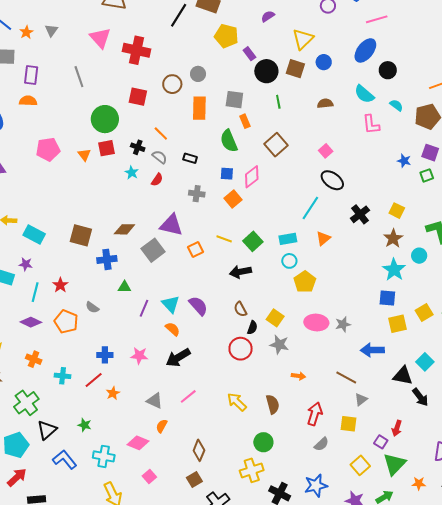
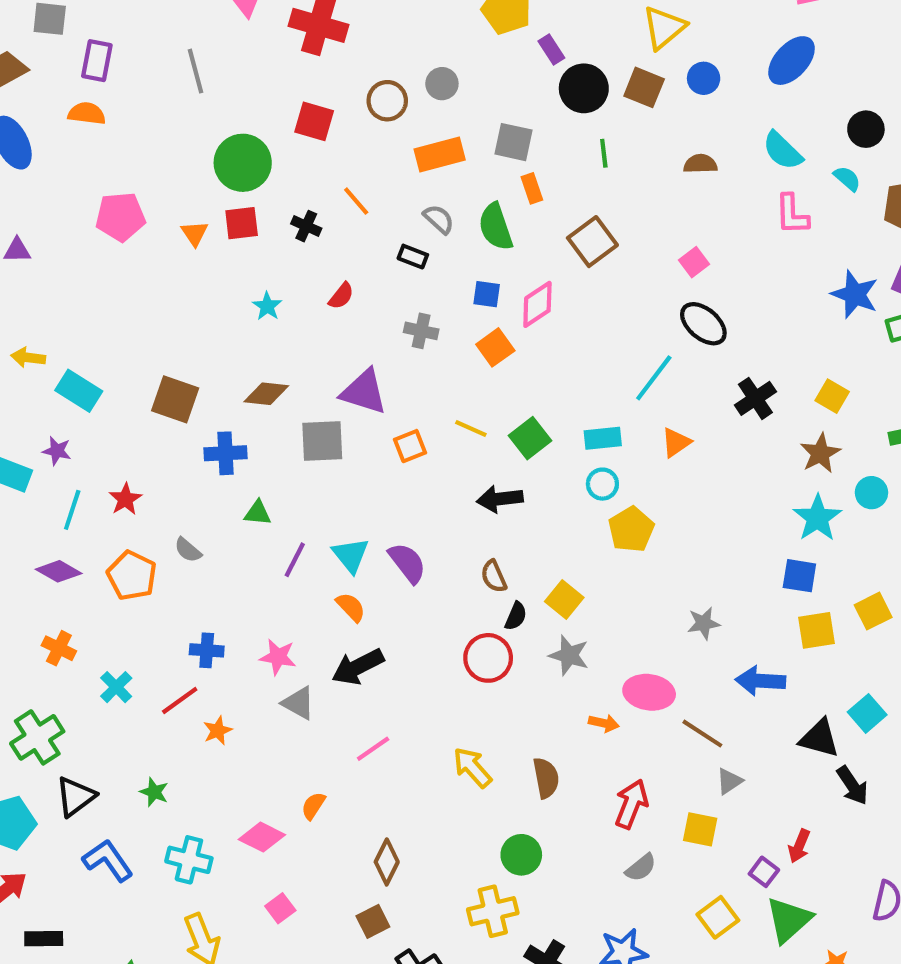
black circle: (388, 70) -> (866, 129), moved
orange rectangle: (199, 108) -> (440, 155), turned 70
gray semicircle: (160, 157) -> (439, 219), moved
blue star: (404, 161) -> (855, 294), size x1.6
cyan star: (132, 173) -> (267, 306), moved
gray square: (153, 250) -> (322, 441), turned 30
pink ellipse: (316, 322) -> (649, 692), moved
cyan cross: (63, 376) -> (116, 687), turned 35
gray triangle: (155, 401) -> (298, 703), moved

